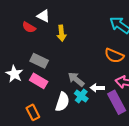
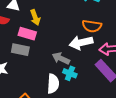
pink rectangle: (39, 81) -> (27, 34), moved
white arrow: (97, 88) -> (81, 43), moved, size x1.6

